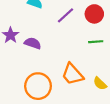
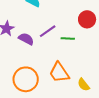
purple line: (65, 15) -> (48, 31), moved
green line: (96, 42) -> (68, 38), moved

